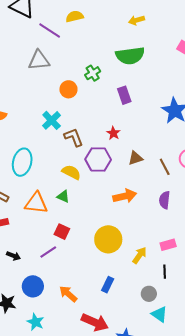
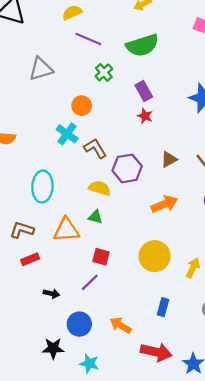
purple line: (50, 31) -> (88, 39), moved
orange circle: (68, 89) -> (82, 106), moved
red star: (113, 133) -> (145, 116), moved

